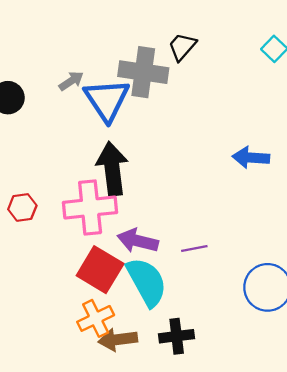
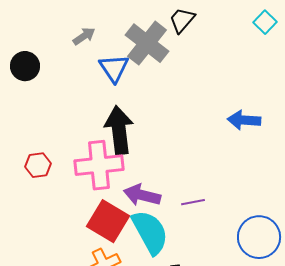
gray cross: (143, 72) -> (147, 43), turned 30
gray arrow: (71, 81) -> (84, 36), moved
blue triangle: (107, 100) -> (114, 68), size x0.7

